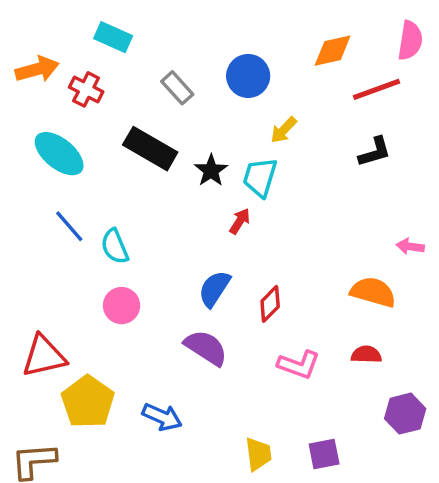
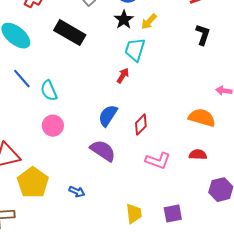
black L-shape: (375, 152) -> (203, 35), turned -55
black star: (211, 170) -> (124, 20), moved
blue arrow: (162, 417) -> (77, 192), size x0.7

